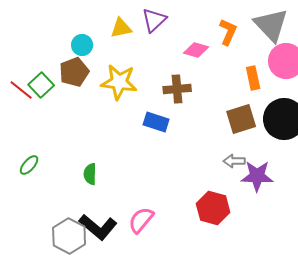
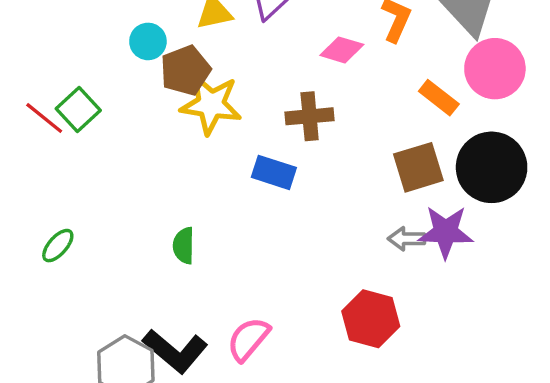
brown pentagon: (74, 72) -> (185, 70), moved
orange rectangle: (253, 78) -> (439, 98), turned -40
green semicircle: (90, 174) -> (184, 246), moved
purple star: (257, 176) -> (446, 232), moved

